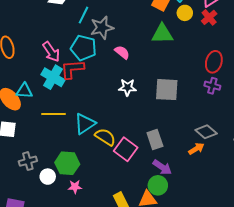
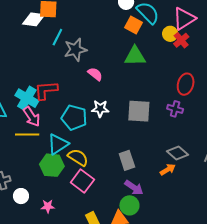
yellow circle: (185, 13) -> (170, 34), moved
cyan pentagon: (83, 48) -> (74, 118), moved
pink arrow: (51, 52) -> (32, 117), moved
purple cross: (212, 86) -> (175, 109), moved
pink square: (126, 149) -> (82, 181), moved
green hexagon: (67, 163) -> (52, 165), moved

